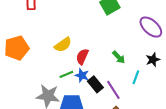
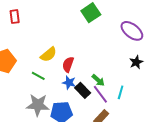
green arrow: (119, 57) -> (98, 80), moved
green line: (66, 74) -> (38, 76), moved, turned 56
cyan line: (136, 77) -> (121, 92), moved

